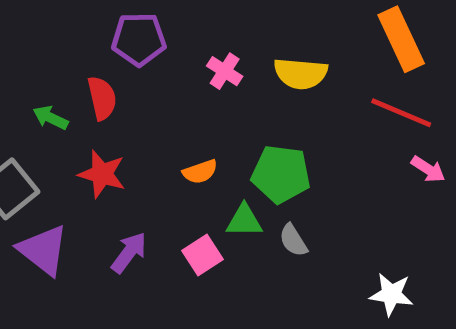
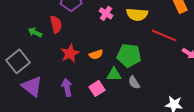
red line: (401, 113) -> (164, 35), moved
red star: (102, 174) -> (70, 53), moved, turned 30
purple arrow: (129, 253) -> (67, 87), turned -48

